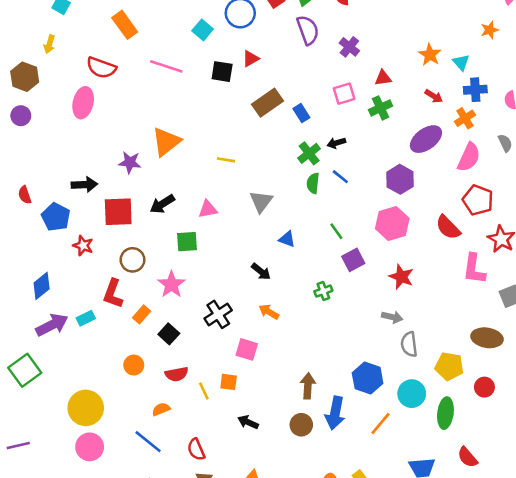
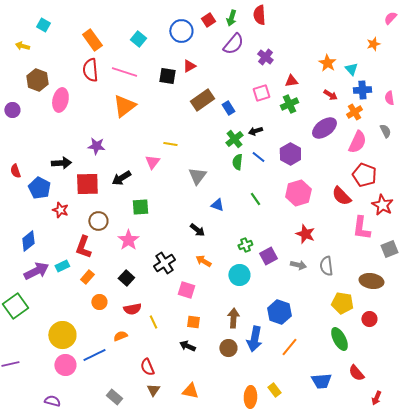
cyan square: (203, 30) -> (138, 39), moved
purple semicircle: (308, 30) -> (233, 44), turned 60
yellow arrow: (49, 44) -> (22, 46), moved, turned 88
red semicircle: (101, 68) -> (90, 70), moved, turned 65
brown hexagon: (25, 77) -> (37, 80), moved
orange triangle: (166, 142) -> (124, 106), moved
purple hexagon: (400, 179) -> (290, 154), moved
pink triangle: (208, 209) -> (152, 162), moved, turned -42
purple square: (353, 260) -> (268, 256), moved
orange rectangle: (142, 314) -> (87, 277), moved
gray semicircle: (409, 344) -> (326, 266), moved
orange square: (229, 382) -> (193, 322), moved
cyan circle: (412, 394) -> (239, 275), moved
green ellipse: (445, 413) -> (339, 339), turned -35
blue line: (148, 442) -> (94, 355), moved, turned -65

